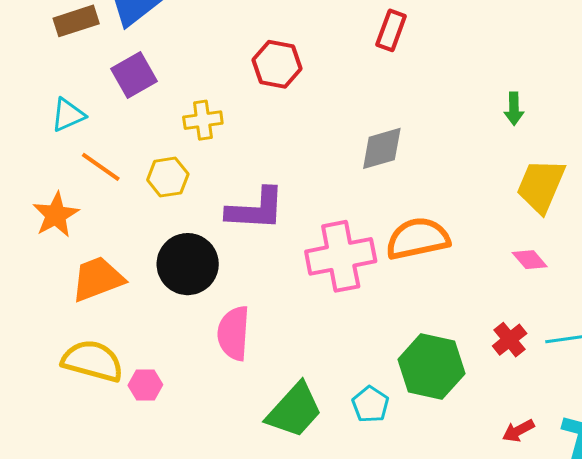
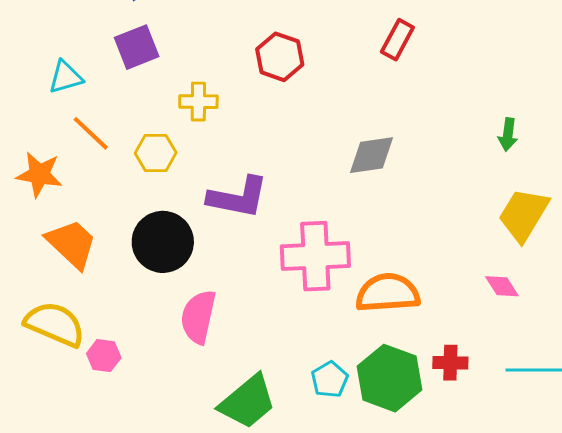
orange star: (56, 215) -> (39, 174), turned 30
orange semicircle: (418, 238) -> (388, 293), moved
orange trapezoid: (98, 279) -> (72, 244), turned 56
red cross: (510, 340) -> (450, 363), moved, turned 32
cyan pentagon: (370, 404) -> (330, 379), moved

